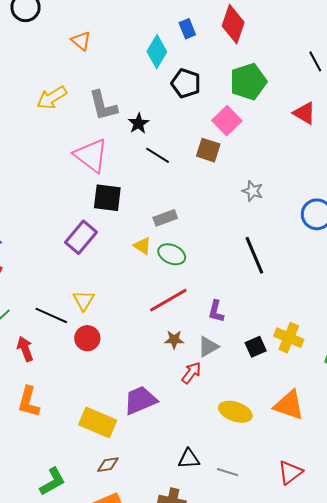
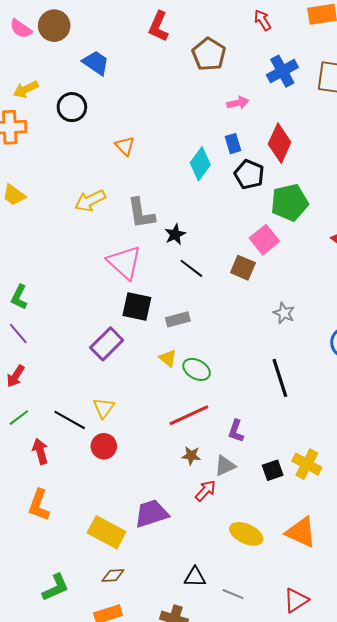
black pentagon: (186, 83) -> (249, 174), moved
gray rectangle: (165, 218) -> (178, 319), moved

